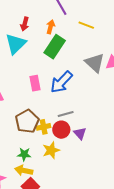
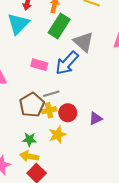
gray triangle: (95, 63) -> (83, 42), moved
pink rectangle: (35, 83) -> (39, 65), turned -63
gray line: (66, 114) -> (51, 94), moved
purple triangle: (80, 133) -> (96, 119), moved, turned 48

